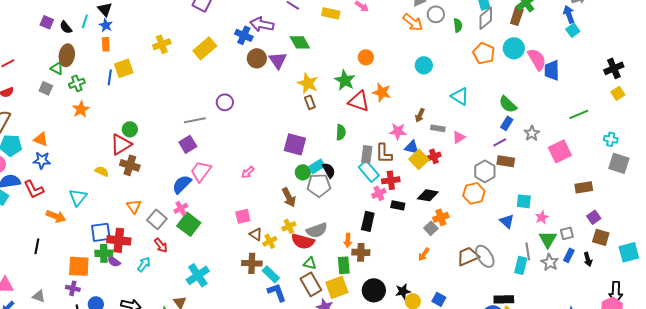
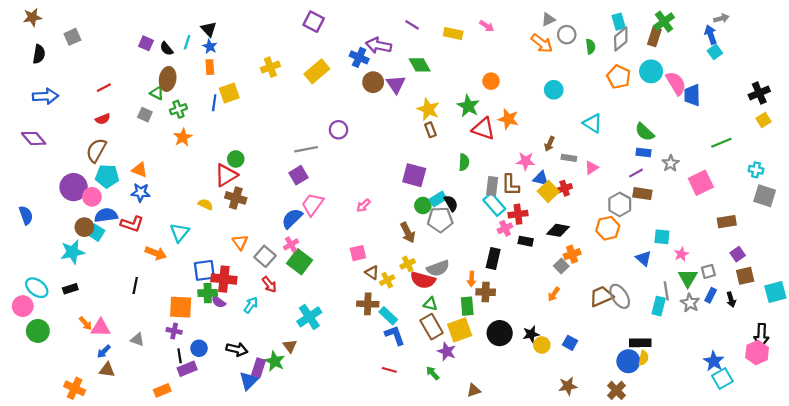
blue rectangle: (507, 123) -> (643, 152), turned 64
red L-shape: (34, 189) -> (132, 224), turned -45
brown square: (601, 237) -> (745, 276), turned -30

